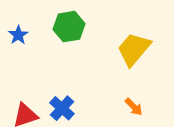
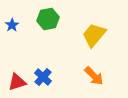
orange arrow: (134, 107) -> (94, 76), size x1.5

